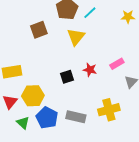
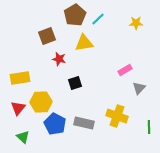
yellow triangle: (76, 37) -> (84, 43), turned 42
red star: (90, 70) -> (59, 59), moved
yellow cross: (109, 110) -> (117, 116), turned 35
green triangle: (23, 123) -> (23, 137), moved

